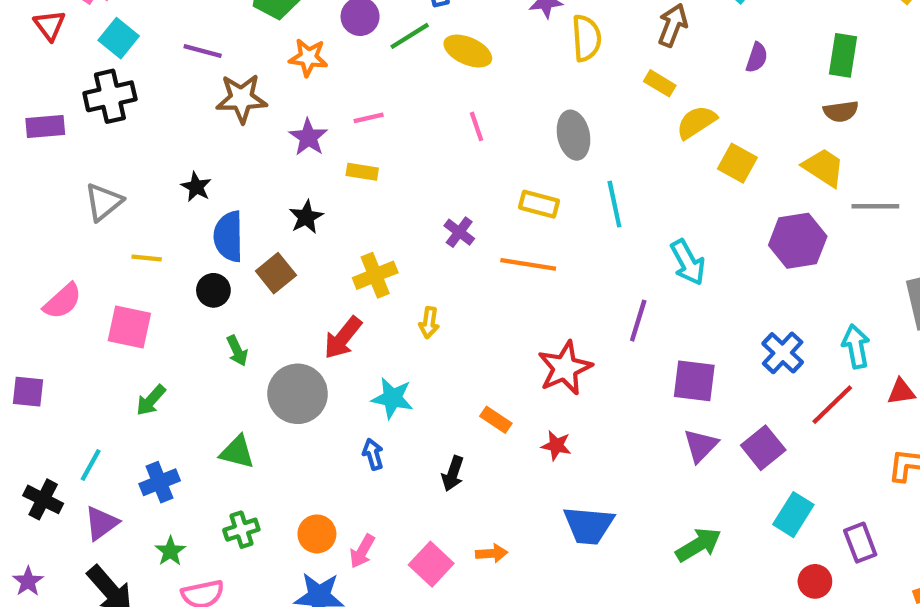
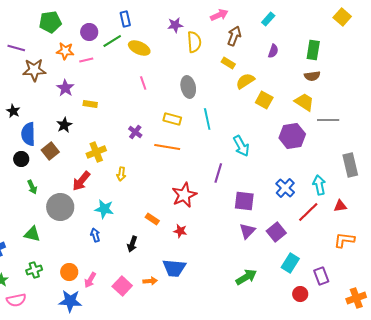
pink line: (369, 118) -> (86, 60), moved
blue trapezoid: (589, 525) -> (174, 268), moved

